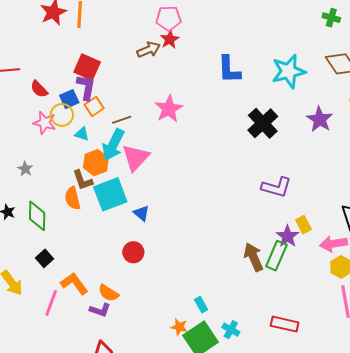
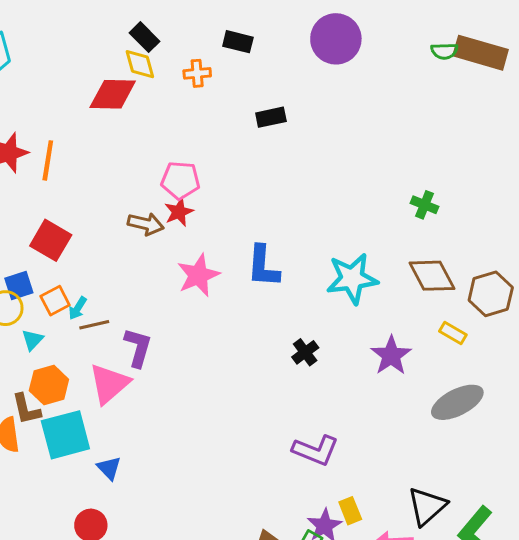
brown arrow: (149, 50) -> (146, 224), turned 30
purple L-shape: (86, 87) -> (138, 347), moved
pink star: (169, 109) -> (198, 275), moved
black cross: (263, 123) -> (305, 352), size x0.6
cyan triangle: (82, 134) -> (32, 340), turned 49
cyan arrow: (113, 145) -> (78, 308), moved, size x0.5

